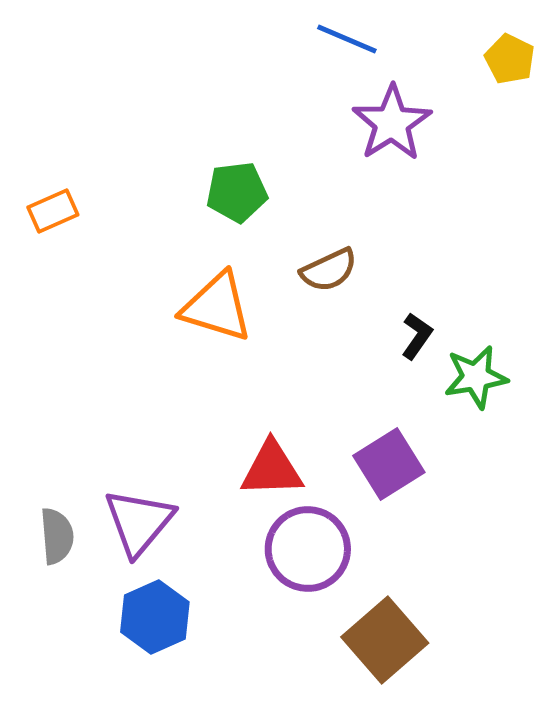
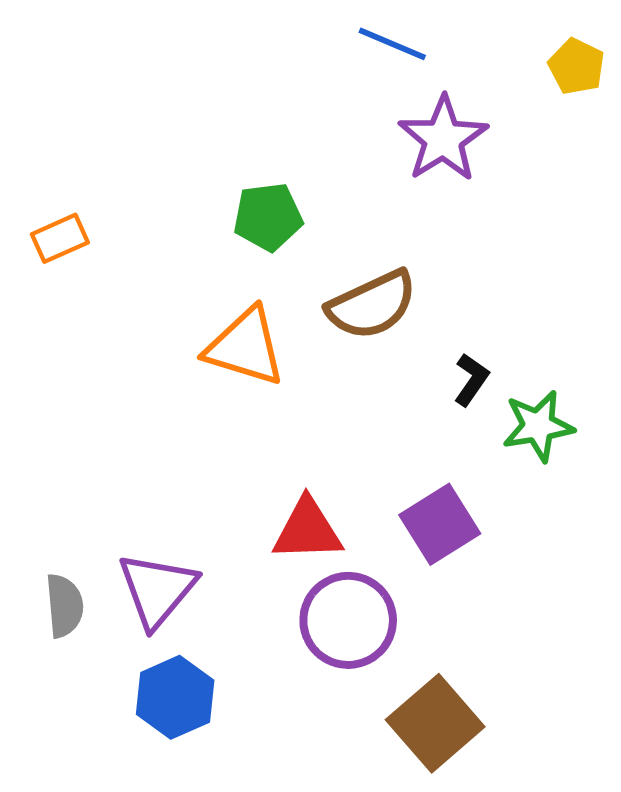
brown semicircle: (329, 270) -> (372, 305), size x1.4

